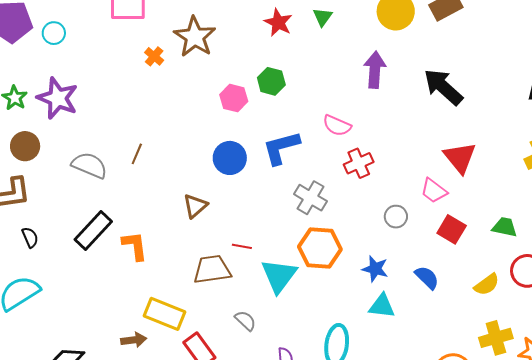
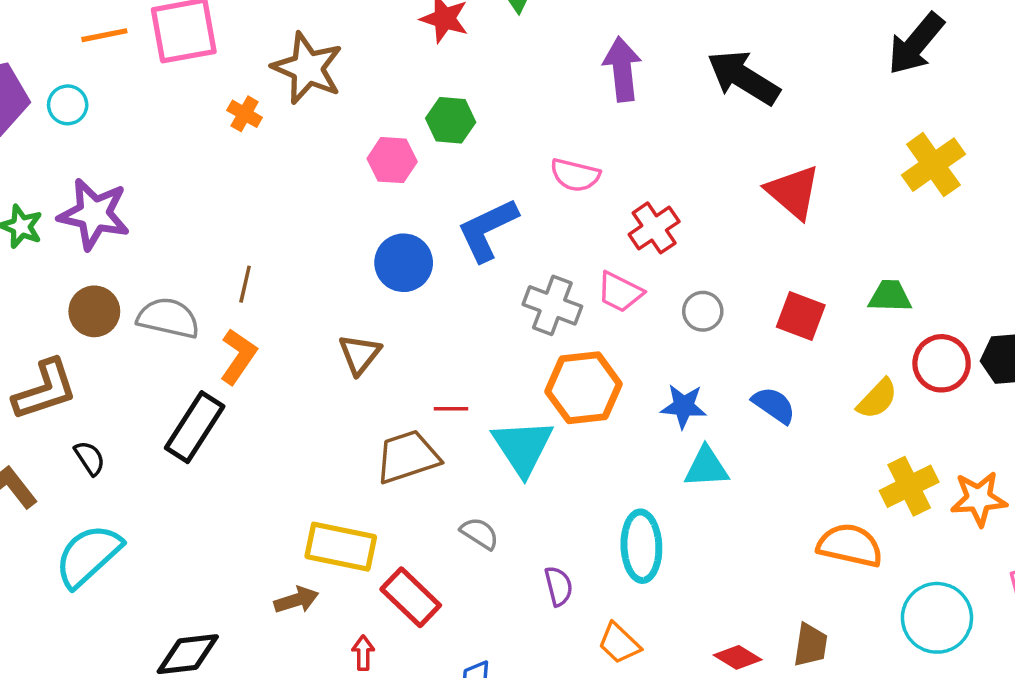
brown circle: (25, 146) -> (94, 311), moved
red cross: (359, 163) -> (654, 228), moved
pink trapezoid: (434, 191) -> (620, 292), moved
orange L-shape: (135, 246) -> (238, 356), moved, turned 52

